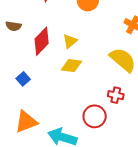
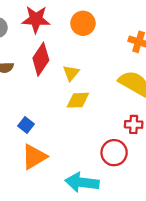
red diamond: (42, 41) -> (41, 59), moved
orange triangle: (26, 122) -> (34, 157), moved

